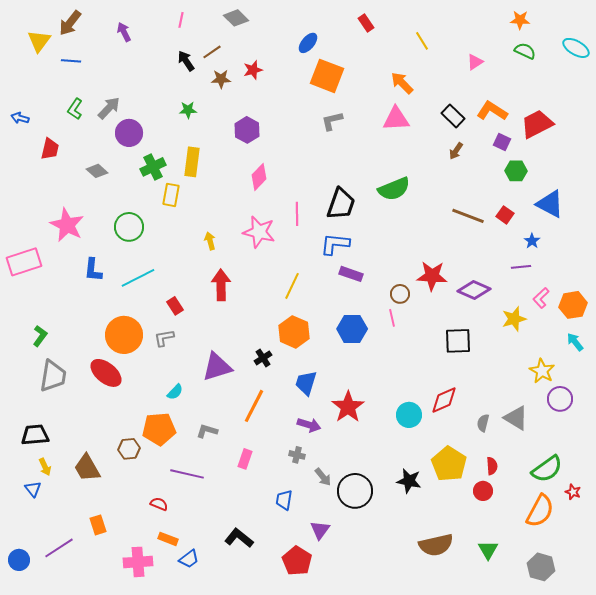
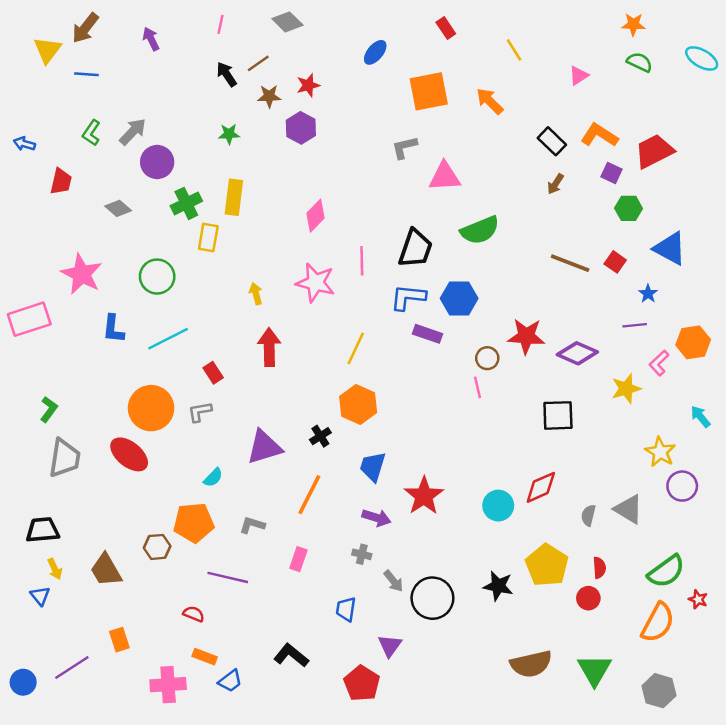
orange square: (327, 76) -> (429, 91), moved, turned -32
pink triangle: (396, 119) -> (445, 177), moved
purple hexagon: (247, 130) -> (301, 128), moved
orange hexagon: (573, 305) -> (693, 342), moved
blue hexagon: (352, 329) -> (459, 298), moved
green triangle: (488, 550) -> (594, 670), size x1.4

